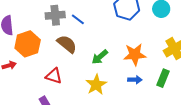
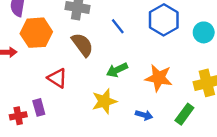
blue line: (78, 19) -> (118, 26), moved
blue arrow: (135, 80) -> (144, 115), moved

